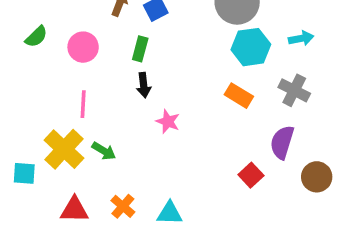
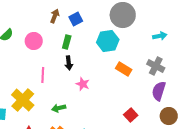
cyan hexagon: (251, 47) -> (108, 41), moved
pink line: (83, 104) -> (43, 75), moved
purple semicircle: (282, 142) -> (159, 91), moved
green arrow: (104, 151) -> (59, 108), moved, turned 136

